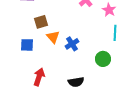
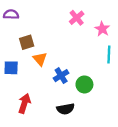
blue cross: (72, 44) -> (61, 76), moved
green circle: (103, 59) -> (84, 84), moved

